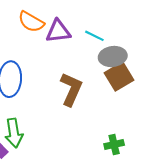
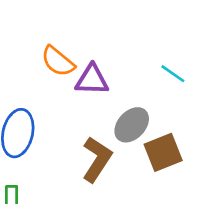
cyan line: (94, 36) -> (173, 74), moved
gray ellipse: (113, 56) -> (132, 125), moved, turned -48

